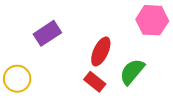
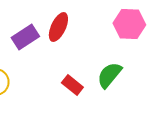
red ellipse: (101, 51) -> (58, 27), moved

